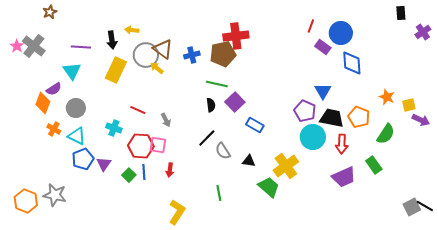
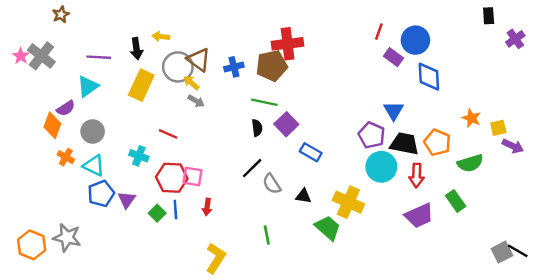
cyan triangle: (72, 71) -> (88, 86), turned 30
gray arrow: (166, 120) -> (196, 101), moved, turned -32
green semicircle: (386, 134) -> (470, 163), turned 40
yellow cross: (286, 166) -> (348, 202), turned -30

